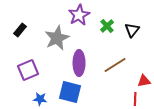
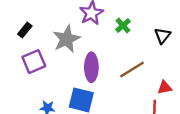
black triangle: (132, 30) -> (162, 36), moved
purple square: (28, 70) -> (34, 62), moved

